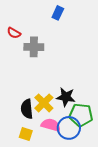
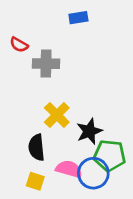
blue rectangle: (58, 13) -> (78, 18), turned 56
black star: (66, 97) -> (89, 131), turned -30
yellow cross: (44, 103) -> (57, 115), moved

